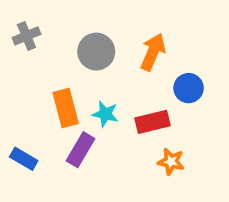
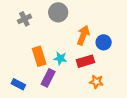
gray cross: (26, 36) -> (24, 19), moved
gray circle: (96, 52) -> (58, 12), moved
orange arrow: (153, 52) -> (83, 35), moved

